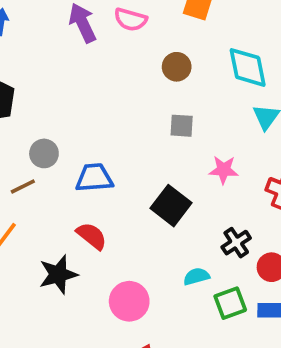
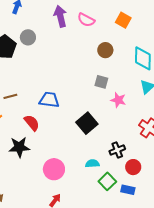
gray circle: (44, 153) -> (28, 37), moved
pink star: (224, 170) -> (118, 100), moved
red semicircle: (92, 236) -> (32, 123), moved
green square: (230, 303) -> (107, 181), turned -36

